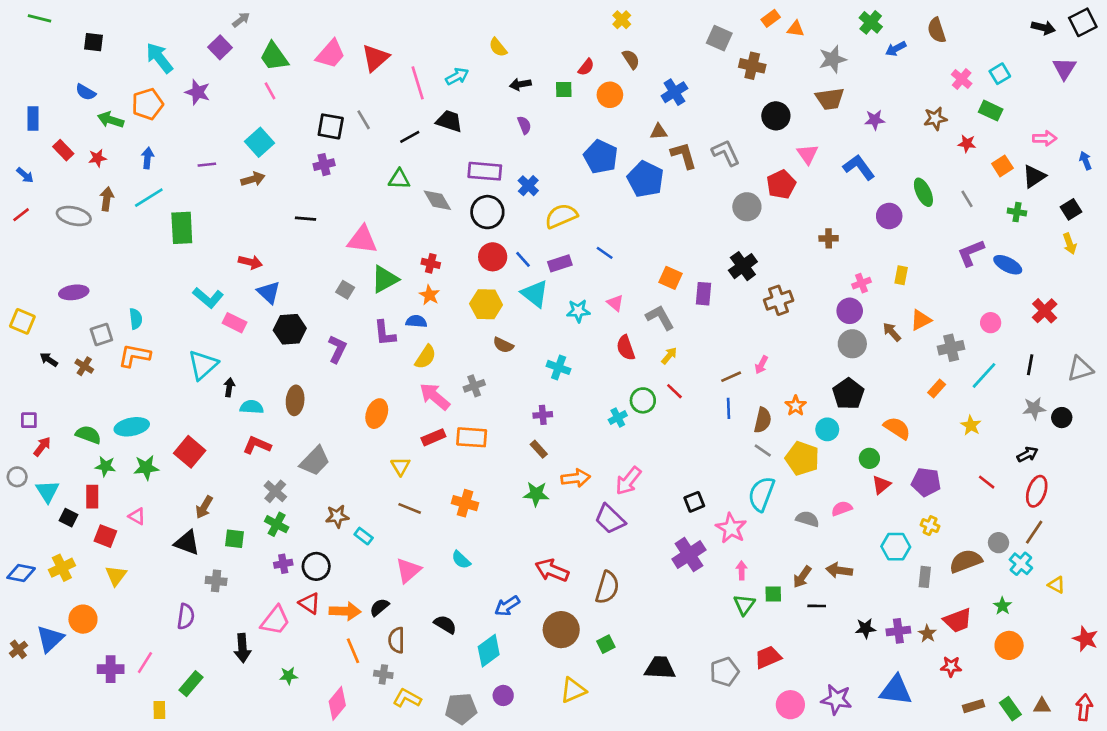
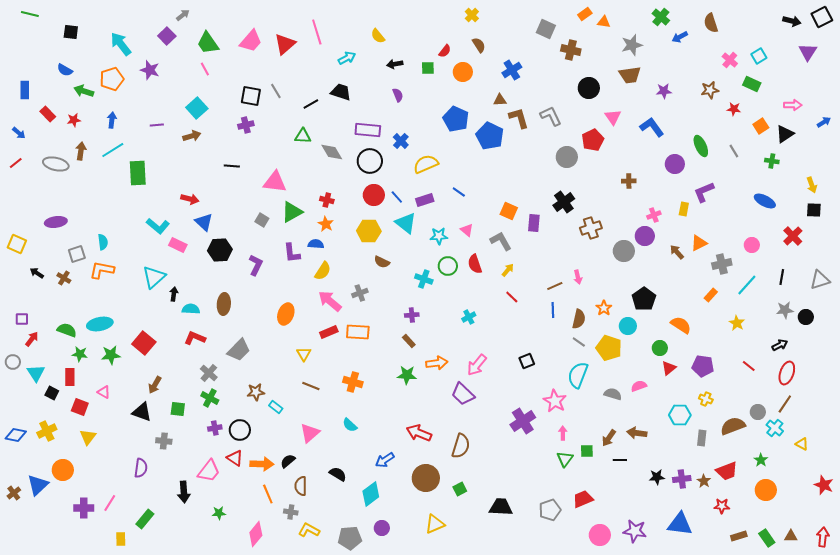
pink line: (418, 83) -> (317, 32), moved
blue arrow: (1085, 161) -> (824, 122), turned 80
black square: (1071, 209) -> (814, 210), moved, turned 35
purple L-shape: (971, 253) -> (704, 192), moved
gray circle: (852, 344) -> (624, 251), moved
pink arrow: (761, 365) -> (578, 277), turned -40
green circle: (643, 400) -> (448, 266), moved
black square: (694, 502) -> (527, 361), moved

